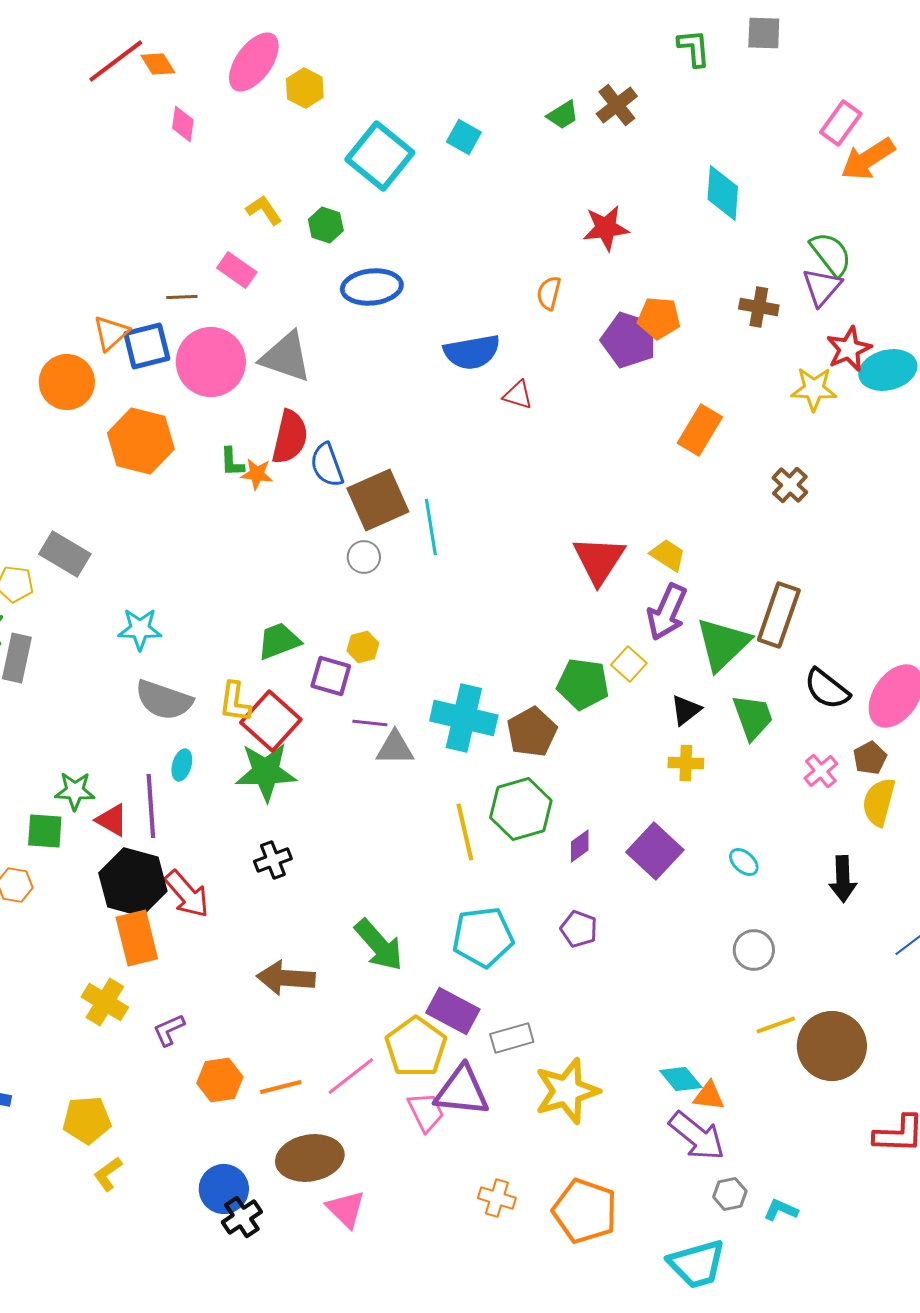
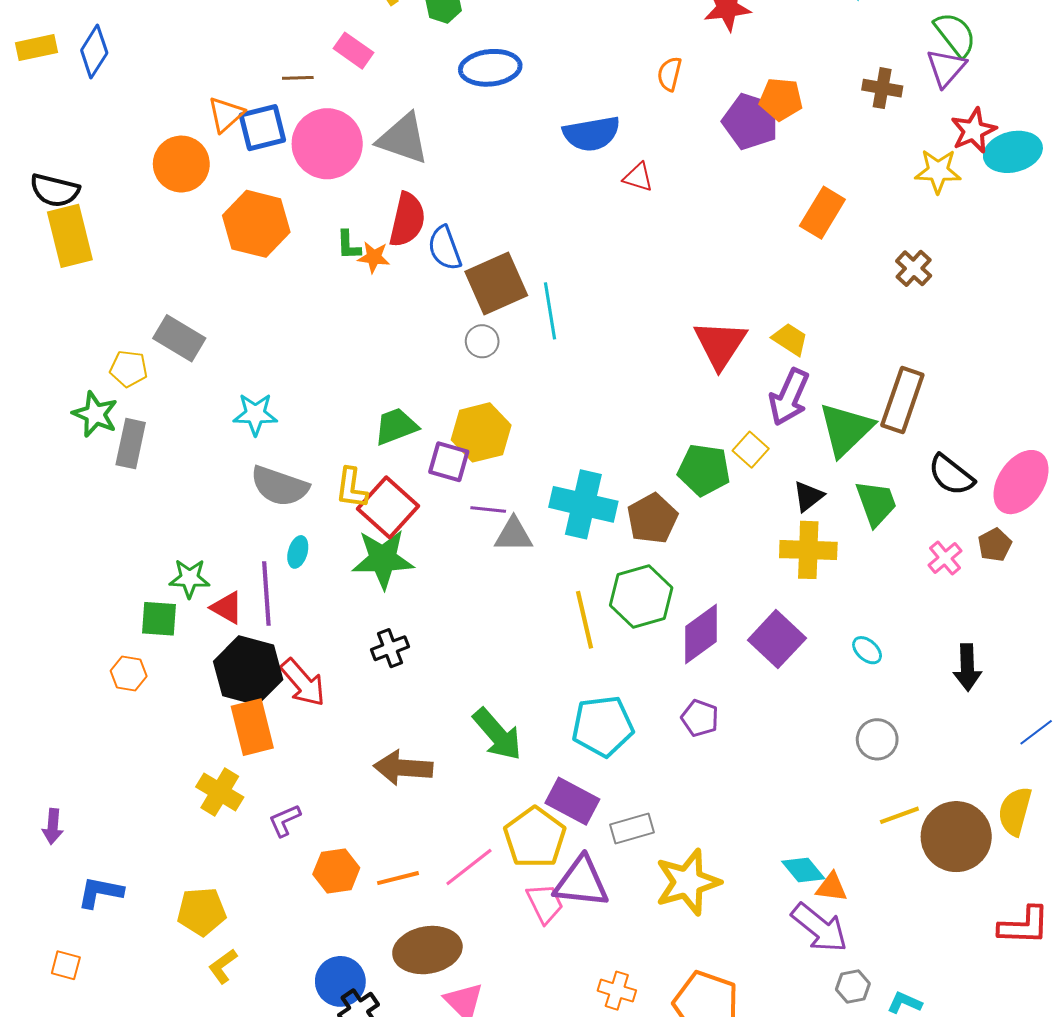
yellow hexagon: (363, 647) -> (481, 432), size x1.8
yellow cross: (686, 763) -> (808, 550), size x1.6
yellow semicircle: (879, 802) -> (1015, 811), moved
purple diamond: (580, 846) -> (701, 634), size x1.8

